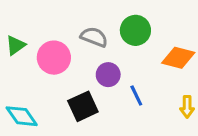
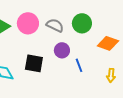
pink circle: (54, 58) -> (28, 23), moved
black square: (83, 106) -> (34, 63), moved, turned 30

